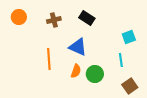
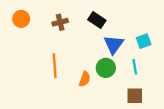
blue triangle: (78, 47) -> (114, 44), moved, turned 42
green circle: (95, 74) -> (106, 68), moved
brown square: (130, 86) -> (135, 96), moved, turned 35

